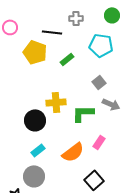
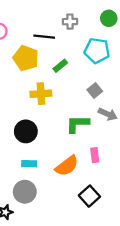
yellow cross: (56, 102) -> (41, 94), moved
pink rectangle: (99, 142) -> (95, 155), turned -40
cyan rectangle: (38, 150) -> (29, 164), turned 40

